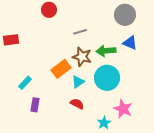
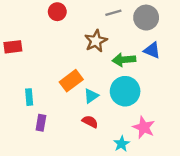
gray line: (80, 32) -> (113, 13), moved
brown star: (82, 57) -> (96, 41), moved, turned 30
cyan rectangle: (25, 83) -> (29, 97), turned -48

